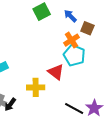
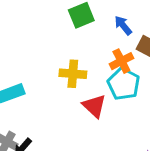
yellow cross: (36, 87) -> (73, 74), moved

